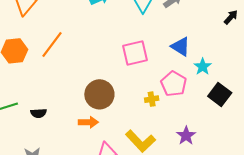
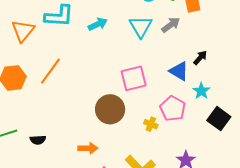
black arrow: (231, 17) -> (200, 58), moved
brown circle: (99, 94) -> (110, 109), moved
yellow cross: (152, 99) -> (151, 124), turned 32

